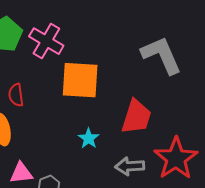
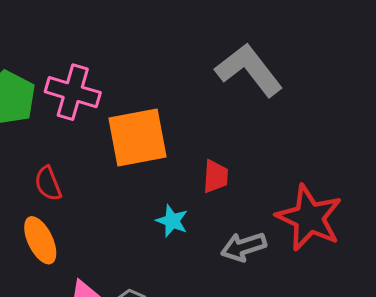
red trapezoid: (136, 117) -> (215, 176), moved, size x0.6

